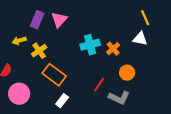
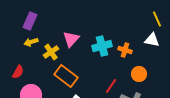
purple rectangle: (37, 20) -> (30, 21), moved
pink triangle: (59, 20) -> (71, 39), moved
orange cross: (113, 49) -> (125, 50), turned -32

